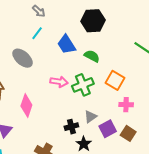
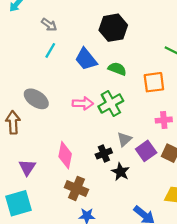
gray ellipse: (23, 58) -> (36, 99), moved
orange square: (115, 80) -> (154, 82), moved, turned -30
pink diamond: (26, 105) -> (65, 155), moved

